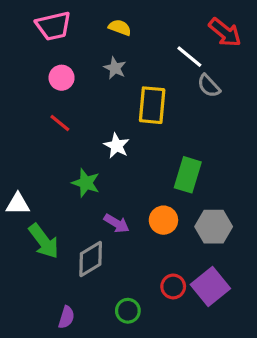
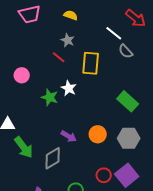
pink circle: (62, 78) -> (22, 75), moved
red line: (60, 123) -> (59, 57), moved
green rectangle: (188, 175) -> (128, 101), moved, turned -65
green star: (86, 183) -> (50, 97), moved

